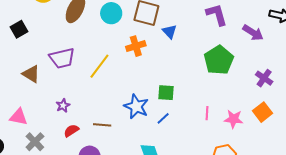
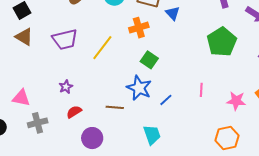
brown triangle: (31, 74) -> (24, 37), moved
green square: (166, 93) -> (149, 60), moved, turned 30
pink line: (207, 113) -> (201, 90), moved
brown line: (102, 125) -> (115, 107), moved
gray cross: (35, 142) -> (38, 123), turned 30

